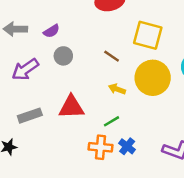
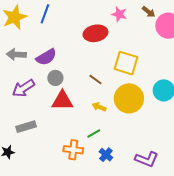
purple semicircle: (51, 31) -> (46, 57), size x1.5
red triangle: (71, 107) -> (62, 101), moved
orange cross: (100, 147) -> (73, 150), moved

